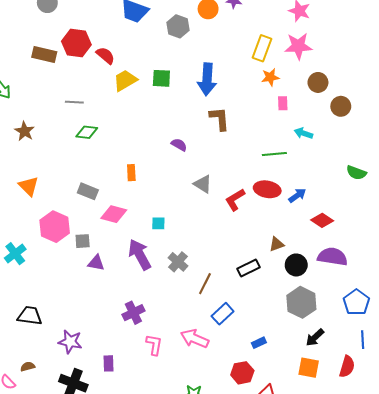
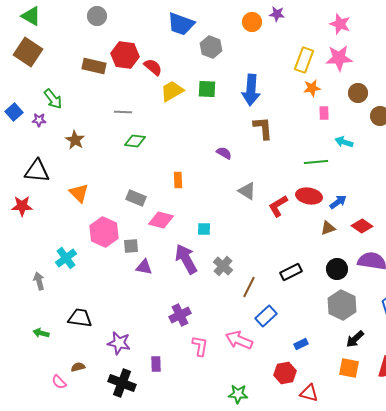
gray hexagon: (178, 26) -> (211, 47), moved
brown triangle: (277, 244) -> (328, 228), moved

